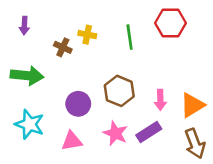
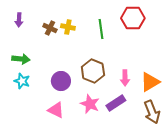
brown cross: (63, 47) -> (50, 28), moved
green arrow: (27, 76) -> (21, 59), size x0.7
cyan star: (29, 124) -> (22, 81), moved, size x0.7
pink triangle: (72, 141) -> (56, 110), turned 36

